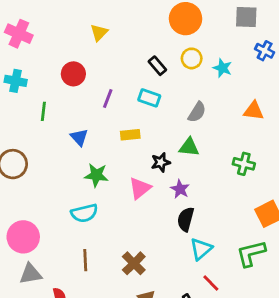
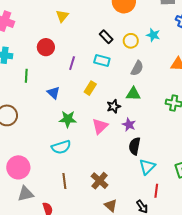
yellow circle: (192, 58) -> (131, 41), moved
yellow rectangle: (130, 135) -> (90, 88), turned -48
red line: (211, 283) -> (156, 191), turned 56

